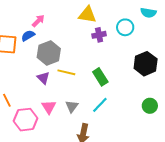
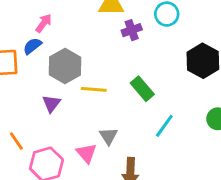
purple triangle: (43, 78) -> (51, 104), moved, turned 32
cyan line: (100, 105) -> (164, 126), moved
pink triangle: (49, 107) -> (86, 153), moved

